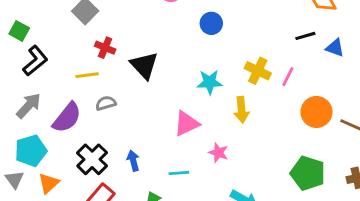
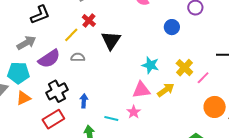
blue circle: (211, 23) -> (172, 27), moved
yellow line: (87, 75) -> (71, 35), turned -56
yellow arrow: (241, 110) -> (166, 90), turned -138
pink triangle: (186, 124) -> (141, 90), moved
pink star: (218, 153) -> (134, 112), moved

